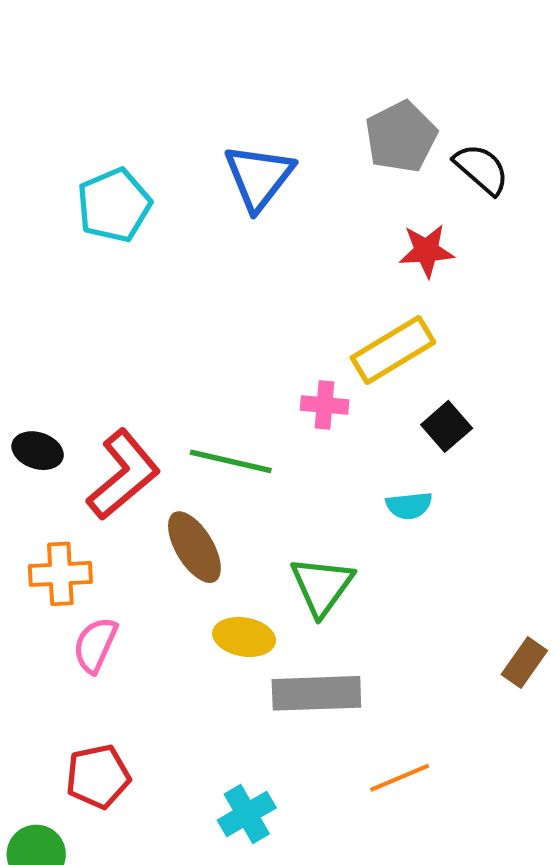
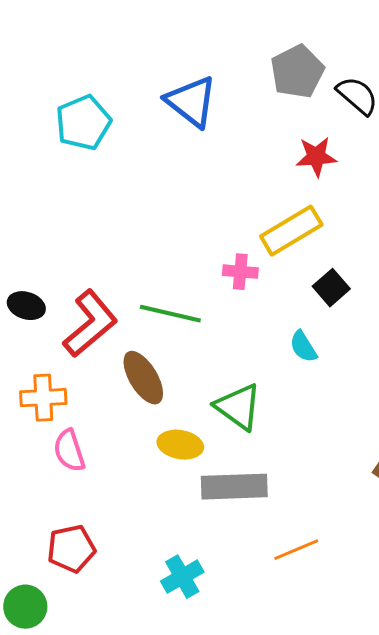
blue triangle: (259, 177) -> (191, 102), turned -30
cyan semicircle: (409, 506) -> (303, 347), turned 64
green triangle: (322, 586) -> (238, 407), turned -30
pink semicircle: (95, 645) -> (69, 451), turned -42

